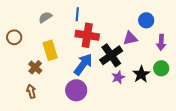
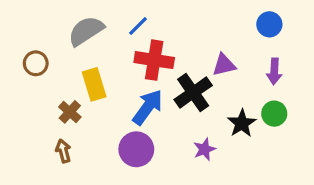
blue line: (77, 14) -> (138, 26), turned 40
gray semicircle: (45, 17) -> (86, 31), size x1.6
blue circle: (146, 20) -> (269, 24), moved
purple star: (118, 77) -> (204, 149), moved

